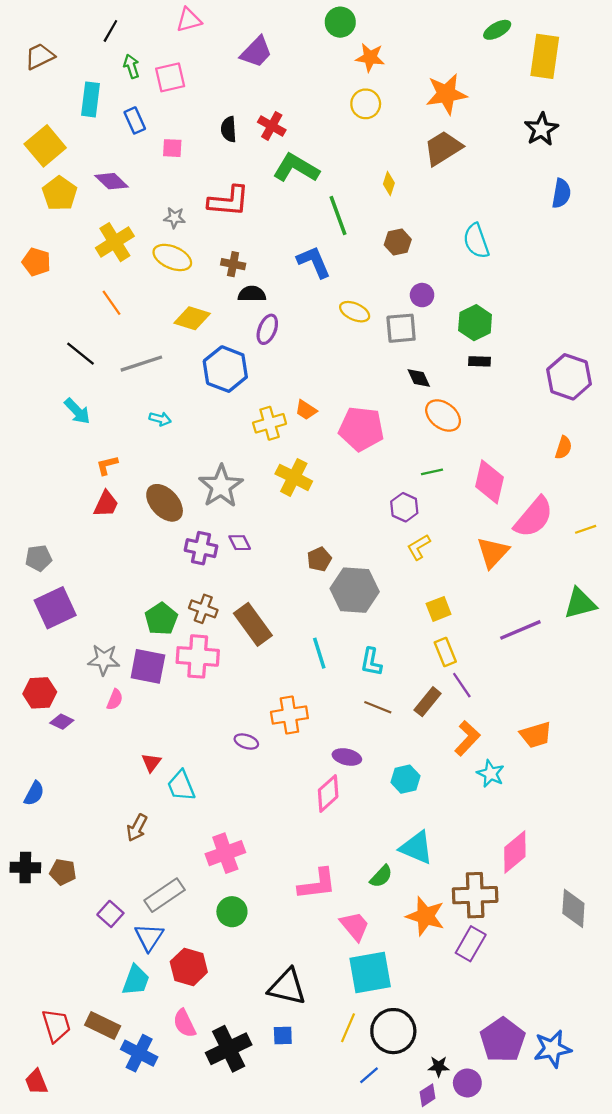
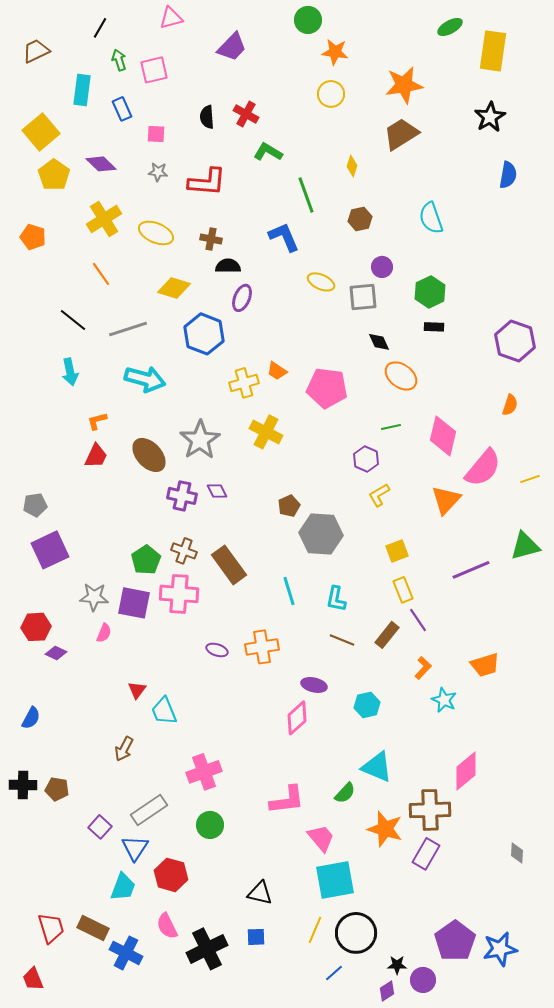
green L-shape: (296, 168) -> (268, 152), size x0.7
gray star: (174, 218) -> (158, 172), moved
cyan arrow: (77, 411) -> (70, 372), turned 32
cyan arrow: (160, 419) -> (145, 379), size x2.0
orange L-shape: (467, 738) -> (423, 668), size x0.7
purple ellipse: (246, 742) -> (217, 650), moved
gray diamond: (573, 908) -> (517, 853), moved, size x0.6
black triangle: (287, 987) -> (260, 893), size x0.7

